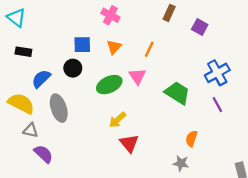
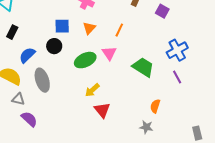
black rectangle: (23, 52) -> (12, 32), turned -72

